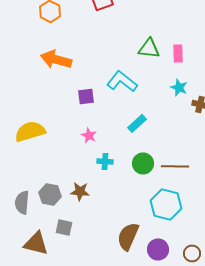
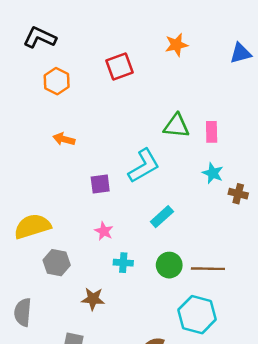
orange arrow: (56, 59) -> (64, 139), size x0.6
cyan L-shape: (122, 81) -> (144, 166), turned 112
gray hexagon: (50, 194) -> (57, 263), moved

